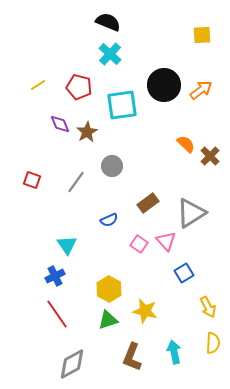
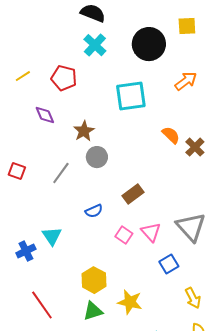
black circle: (164, 85) -> (149, 44), moved
cyan square: (122, 105) -> (131, 96), moved
brown star: (87, 132) -> (84, 131), moved
gray triangle: (191, 213) -> (191, 227), moved, turned -40
blue cross: (55, 276) -> (26, 251), moved

